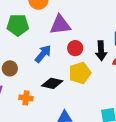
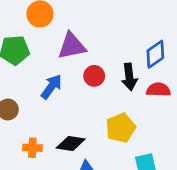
yellow pentagon: (80, 73) -> (121, 128), moved
black diamond: (52, 83) -> (71, 144), moved

